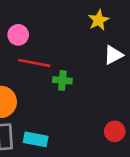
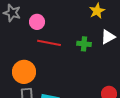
green cross: (62, 80) -> (84, 44), moved

